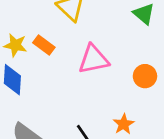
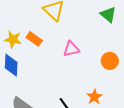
pink triangle: (94, 59) -> (71, 49), size x0.7

